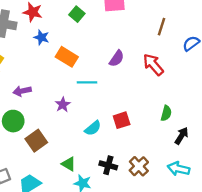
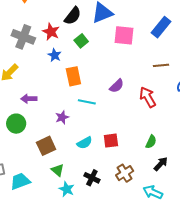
green square: (77, 14) -> (81, 41), moved
brown line: (161, 27) -> (161, 65), turned 56
orange rectangle: (67, 57) -> (73, 76), turned 36
brown square: (36, 141) -> (46, 146), moved
brown cross: (139, 166) -> (125, 173), moved

